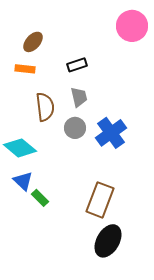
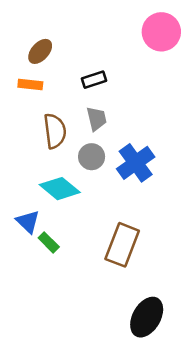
cyan diamond: (20, 148) -> (60, 189), moved
black ellipse: (108, 241) -> (147, 317), moved

